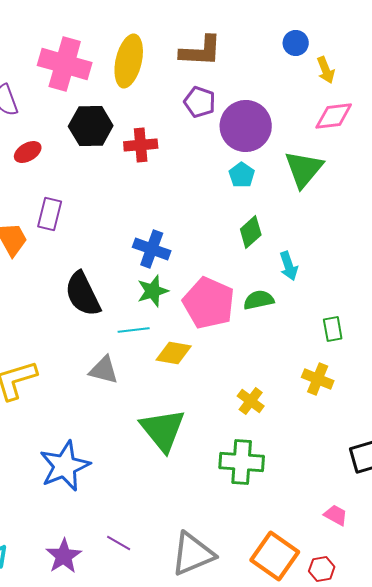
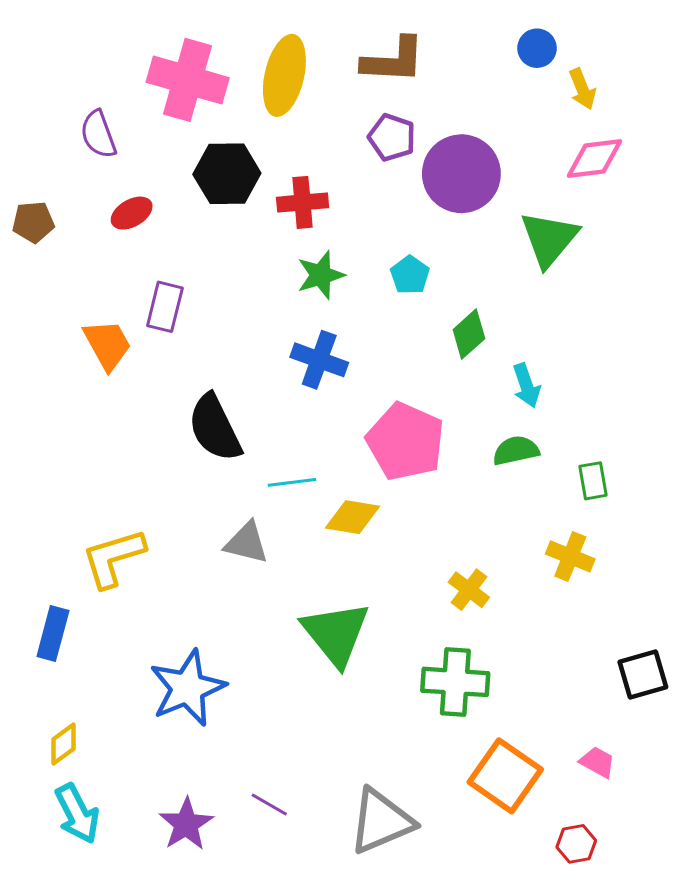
cyan pentagon: (242, 175) -> (410, 275), moved
green star: (153, 291) -> (321, 275), moved
green semicircle: (259, 300) -> (516, 451), moved
orange square: (275, 556) -> (505, 776), moved

